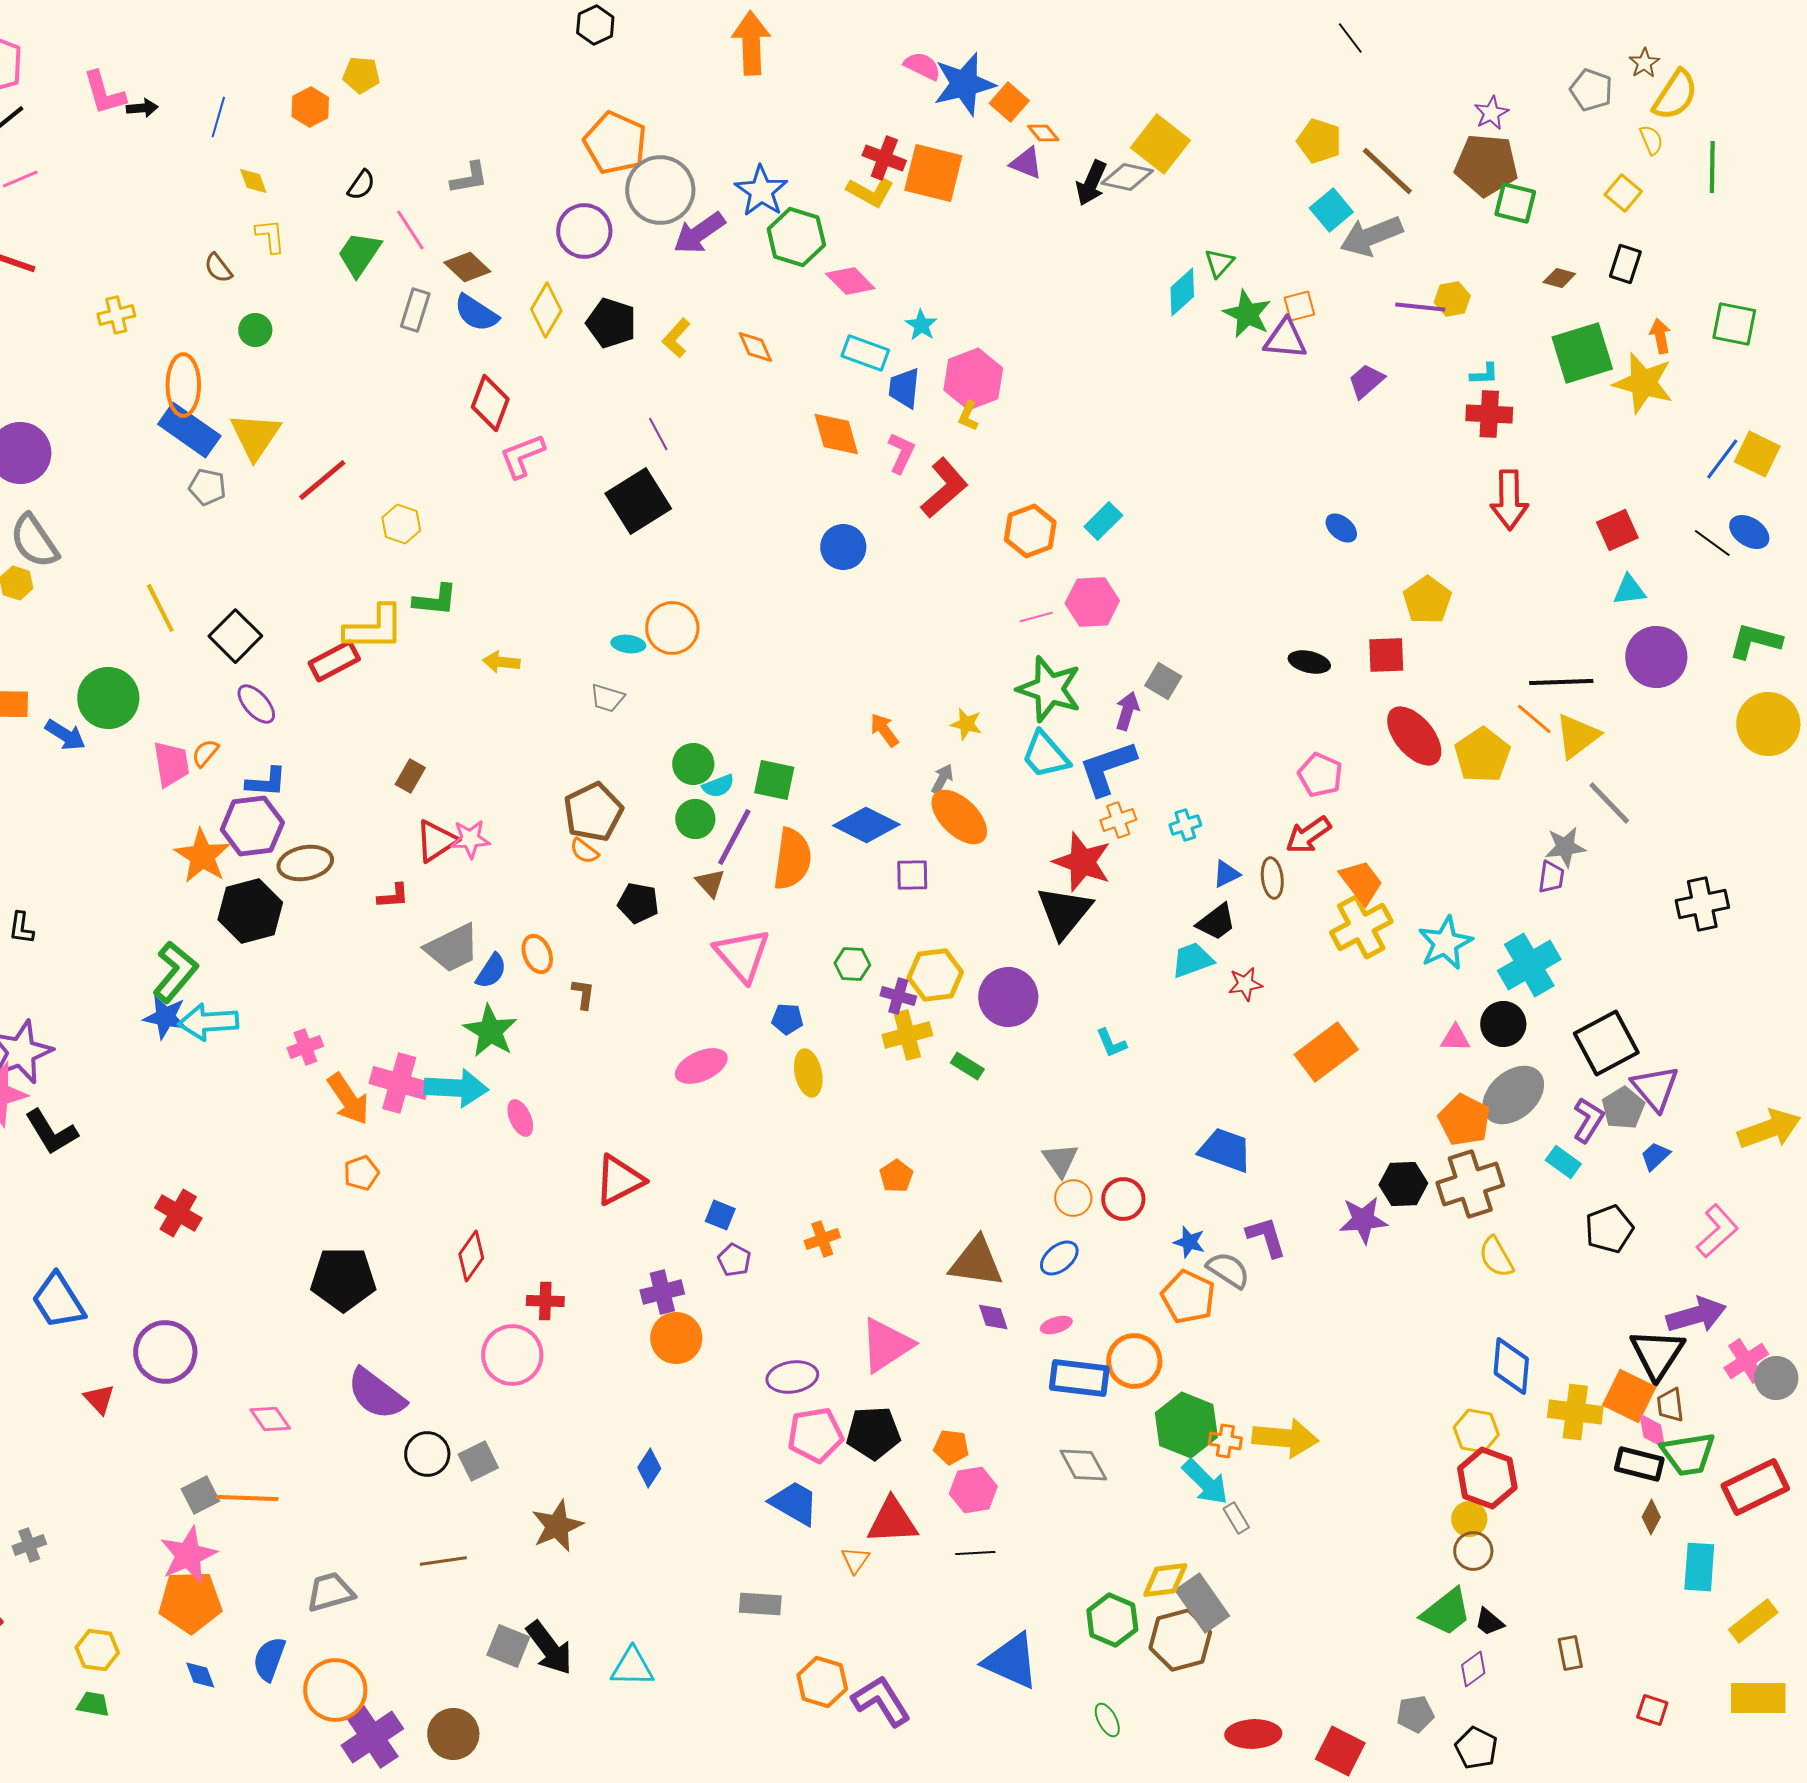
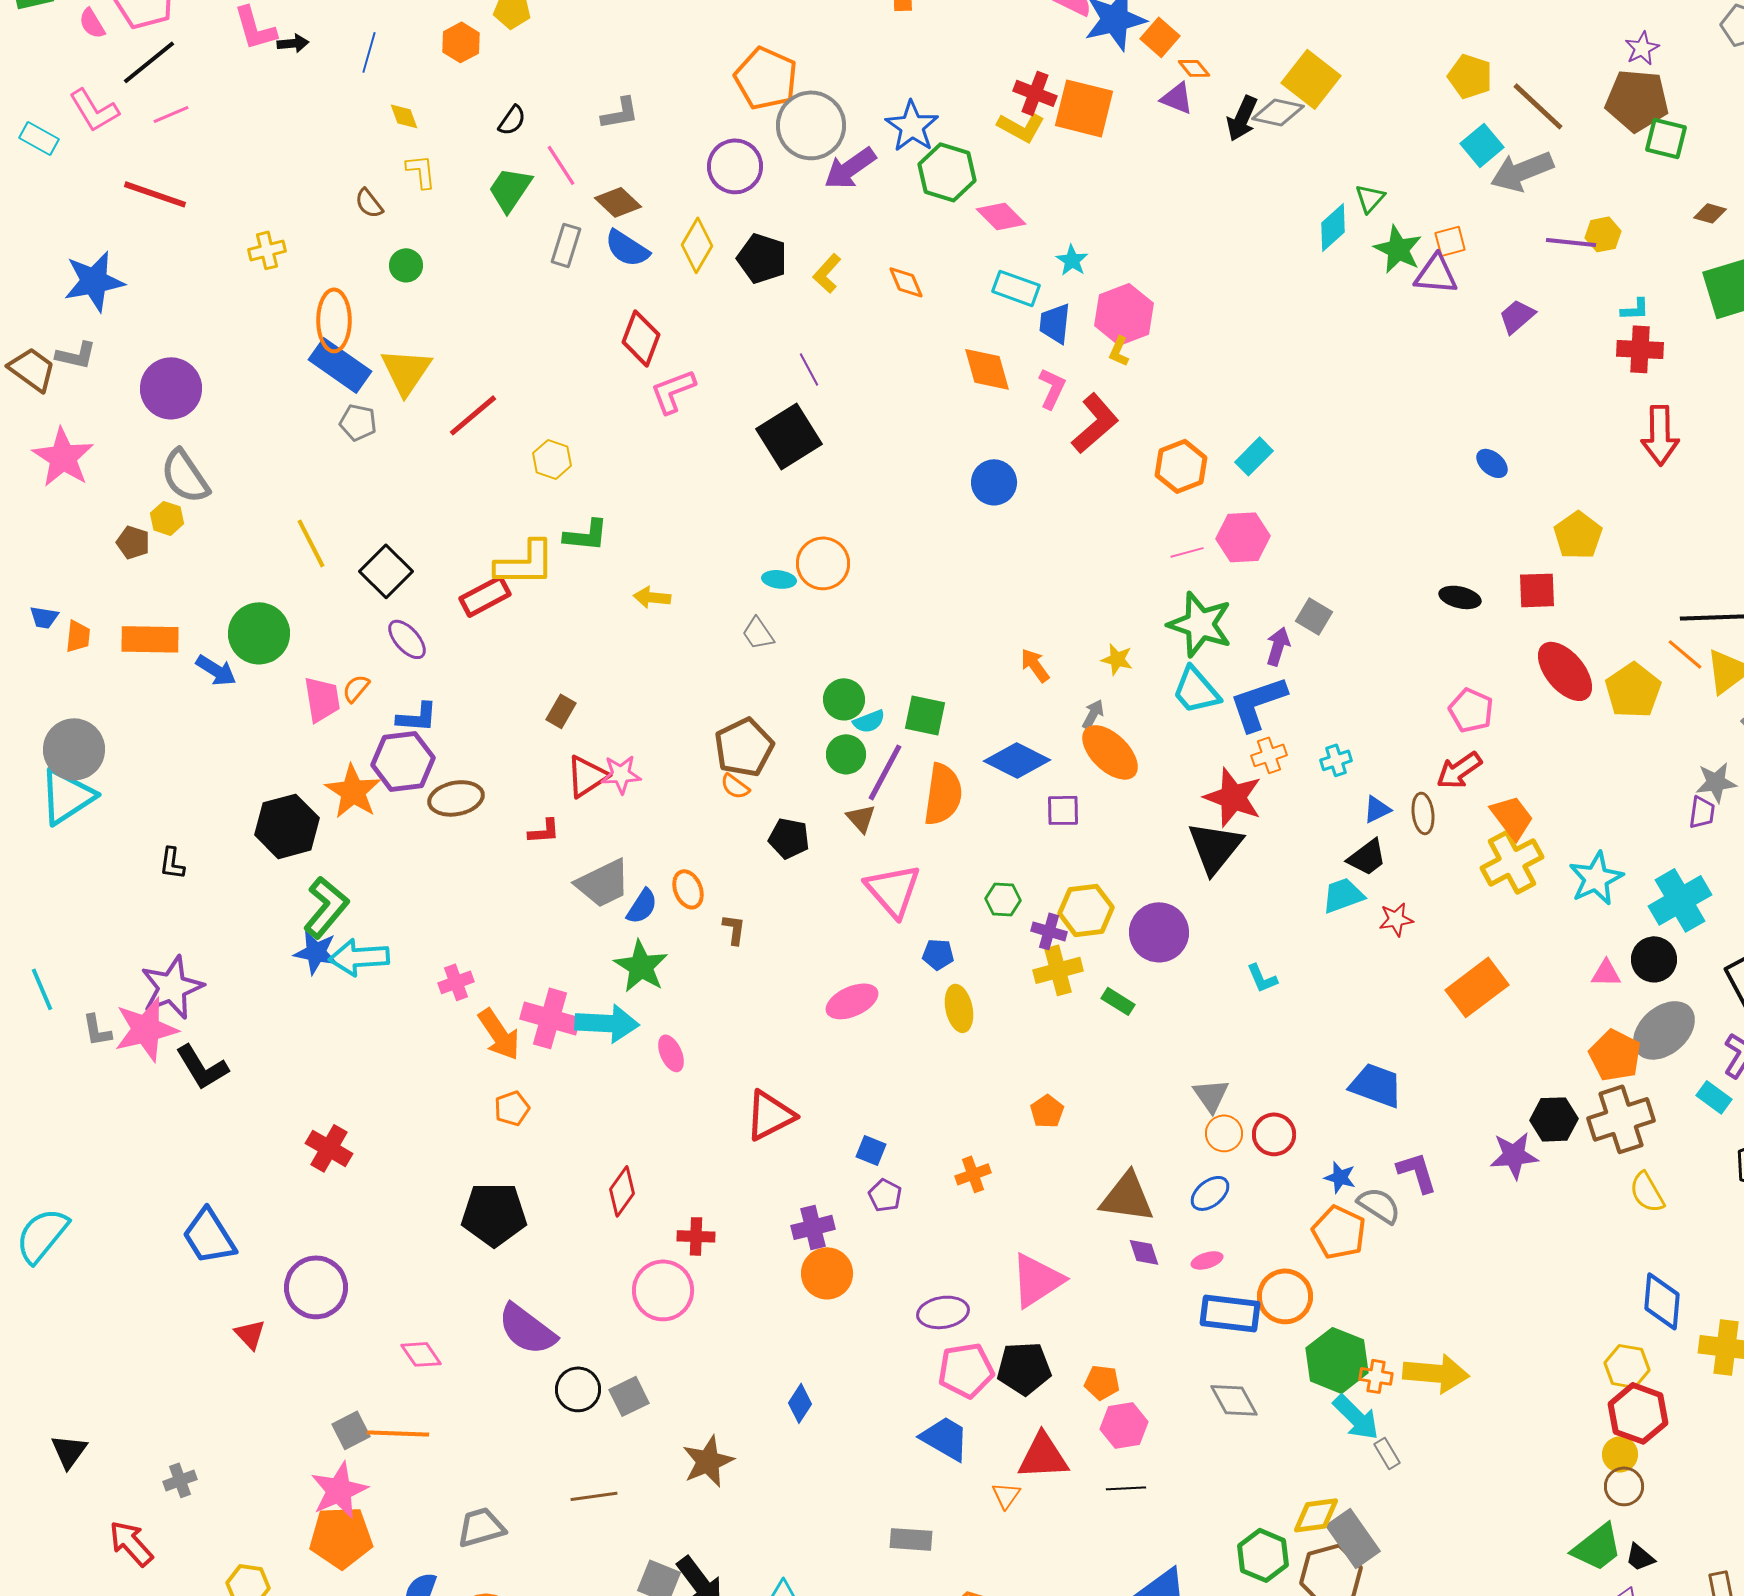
gray trapezoid: (607, 698) -> (758, 633), turned 39
black hexagon: (250, 911) -> (287, 826), moved

